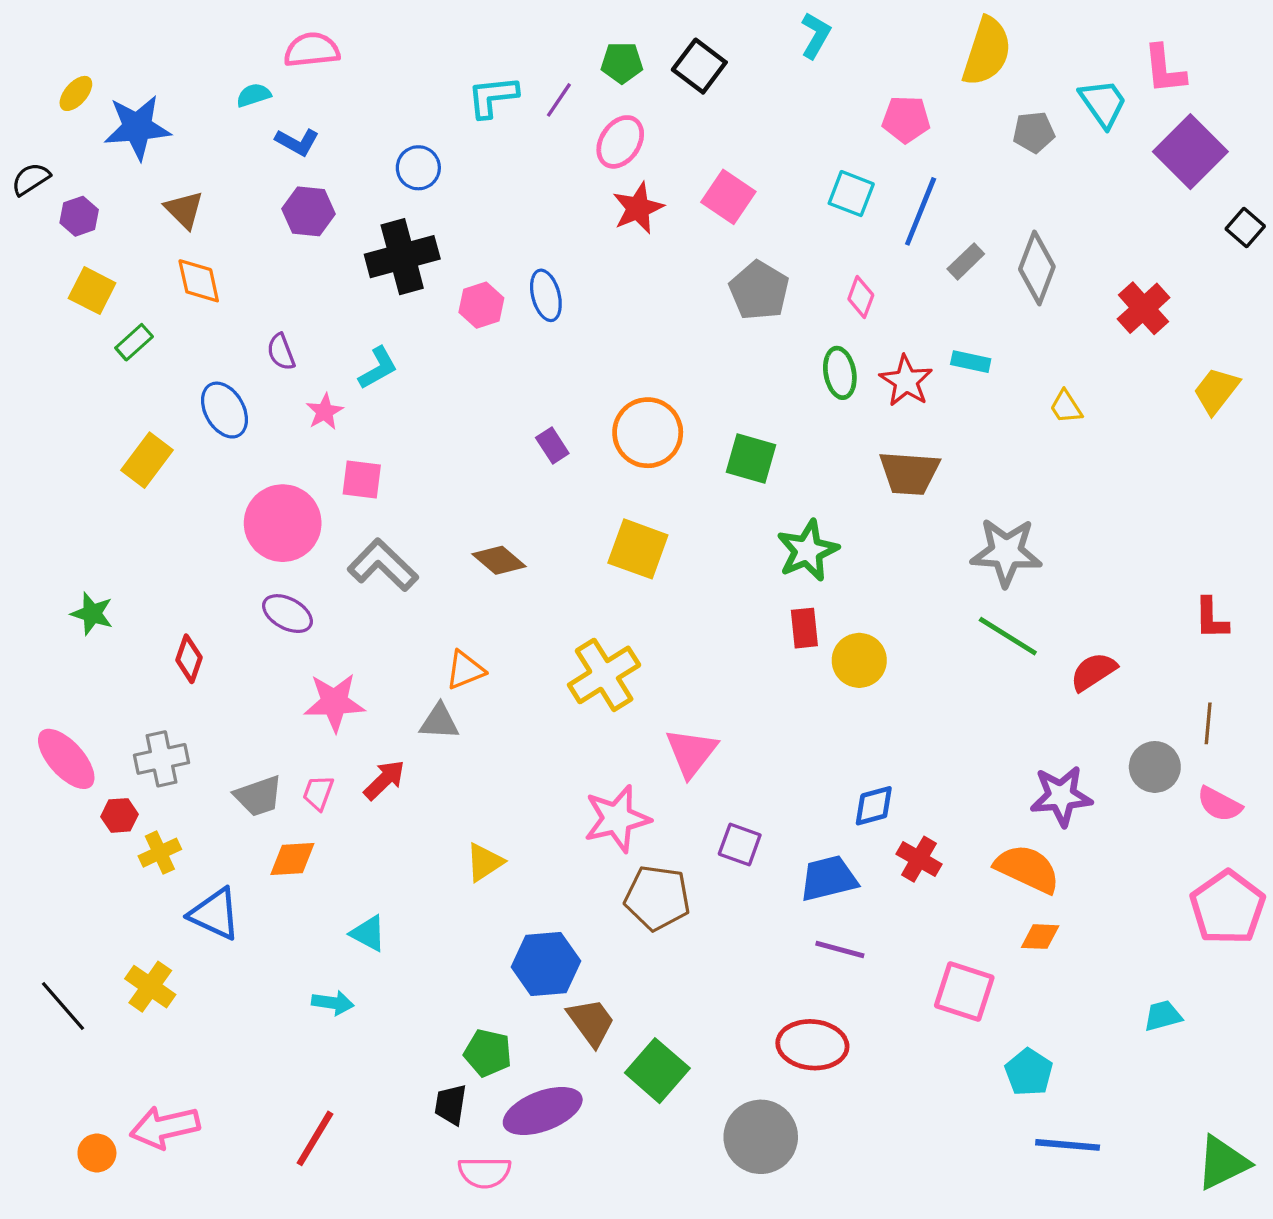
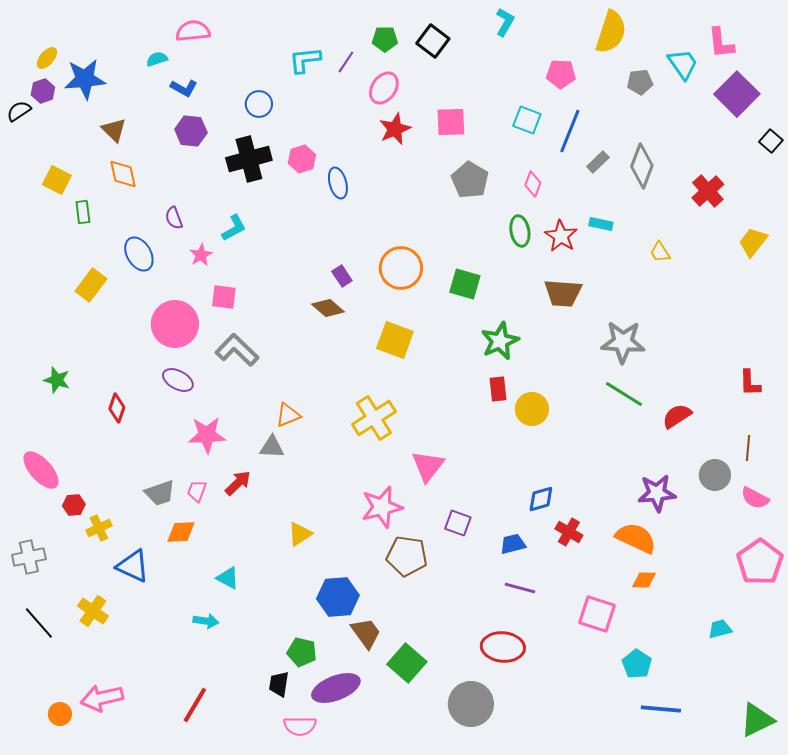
pink square: (728, 197) -> (451, 122), turned -36
purple hexagon: (79, 216) -> (43, 91), moved
pink hexagon: (481, 305) -> (302, 159), moved
green rectangle: (134, 342) -> (83, 212), turned -55
brown diamond: (499, 560) -> (328, 308), moved
gray cross: (162, 759) -> (29, 557), moved
blue trapezoid: (829, 878) -> (513, 544), size x0.7

